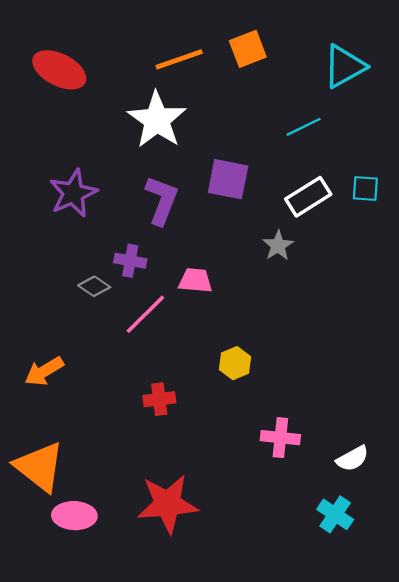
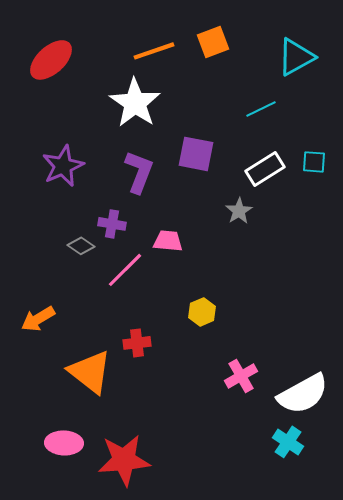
red ellipse: (59, 70) -> (51, 60), turned -69
pink cross: (280, 438) -> (241, 376), turned -36
white semicircle: (353, 459) -> (303, 394), size x1.8
orange triangle: (39, 467) -> (90, 372), moved
red star: (167, 504) -> (124, 460), moved

